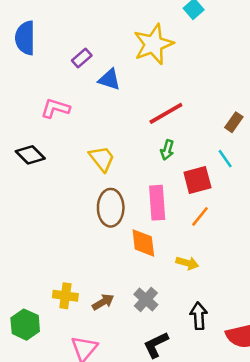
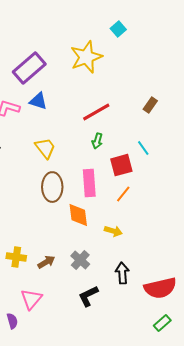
purple rectangle: (82, 58) -> (29, 68), size x2.0
blue triangle: (109, 79) -> (38, 101), moved
brown rectangle: (234, 122) -> (150, 105), moved

